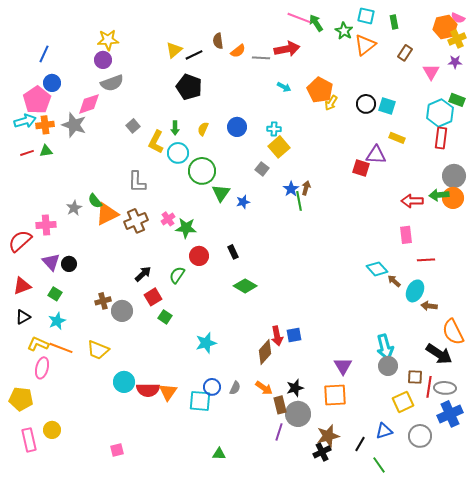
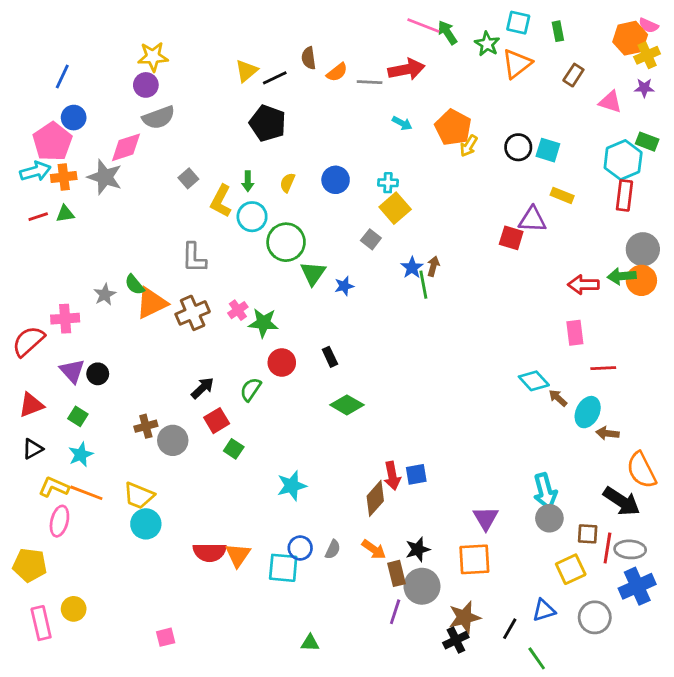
pink triangle: (431, 72) -> (610, 102), turned -42
cyan circle: (124, 382) -> (146, 524), moved

